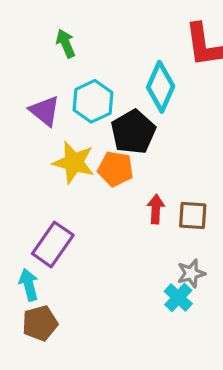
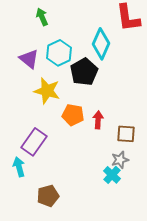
orange pentagon: (116, 169) -> (73, 115), moved
brown square: (193, 216) -> (126, 134), moved
brown pentagon: (40, 323) -> (48, 196), moved

